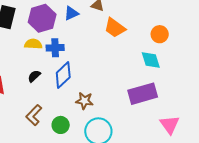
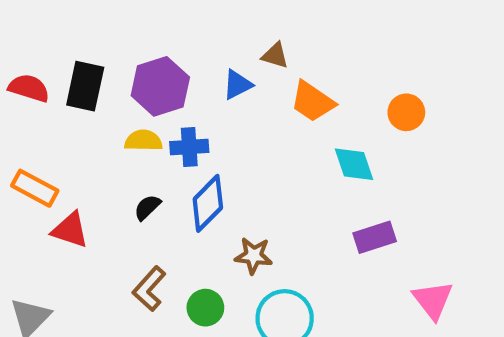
blue triangle: (71, 13) -> (237, 85), moved
cyan diamond: (151, 60) -> (354, 164), moved
purple rectangle: (143, 94) -> (375, 237), size x0.7

